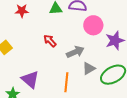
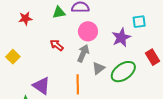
pink circle: (93, 25) -> (88, 31), moved
gray arrow: (75, 52) -> (83, 53), turned -36

